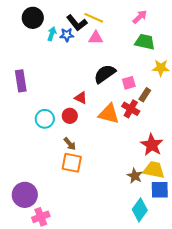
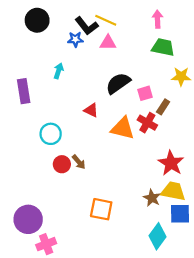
pink arrow: (140, 17) -> (157, 19), turned -49
cyan arrow: (52, 34) -> (58, 71), moved
red circle: (70, 116) -> (62, 164), moved
orange square: (72, 163) -> (101, 209), moved

